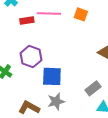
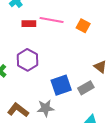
blue square: (52, 76) -> (61, 85), moved, turned -30
gray rectangle: (93, 88) -> (86, 88), moved

